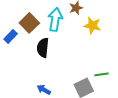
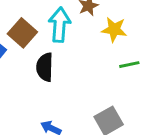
green line: (101, 74) -> (129, 65), moved

